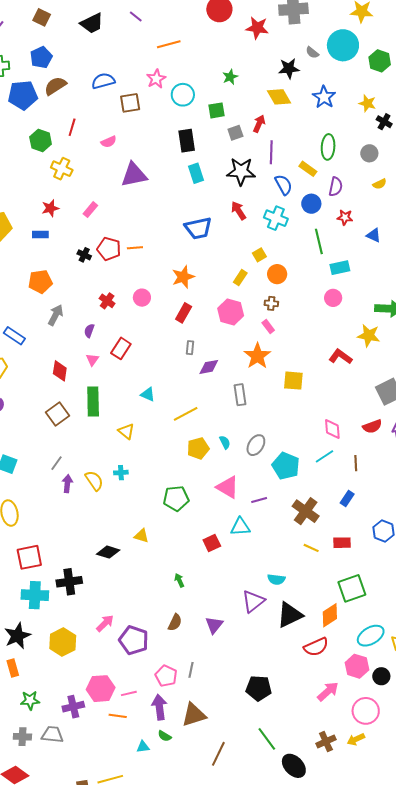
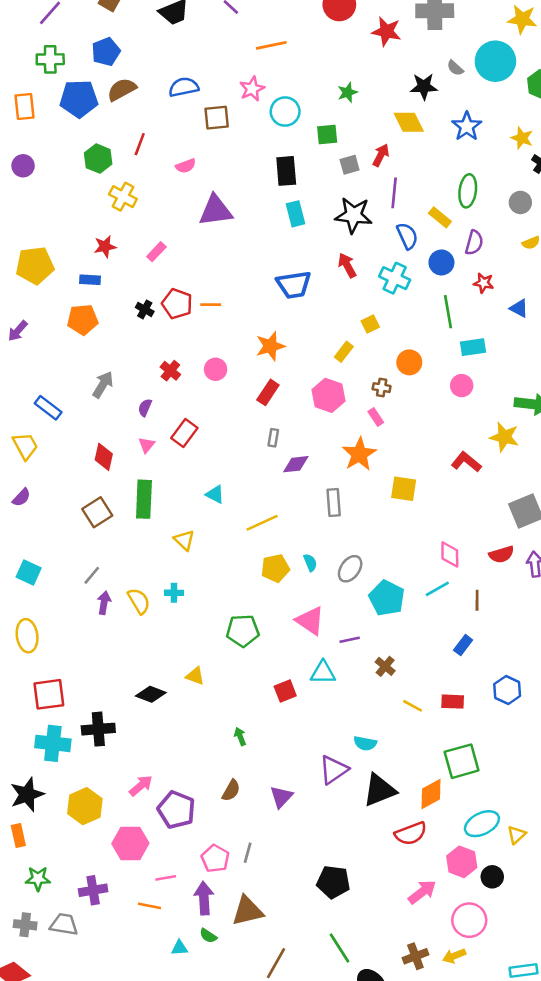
orange circle: (277, 274) -> (409, 362), moved
orange pentagon: (40, 282) -> (83, 320), moved
brown cross: (306, 511) -> (385, 666), moved, size x0.6
pink hexagon: (101, 689) -> (130, 843), moved

